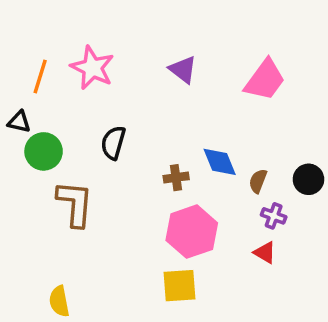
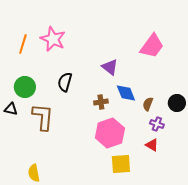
purple triangle: (183, 69) -> (110, 67), moved
black triangle: (19, 122) -> (11, 109), moved
yellow square: (180, 286) -> (121, 164), moved

